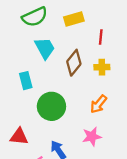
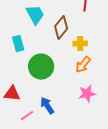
yellow cross: (102, 67) -> (80, 44), moved
pink star: (92, 137) -> (87, 94), moved

